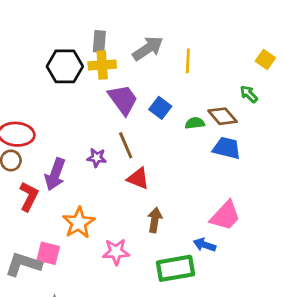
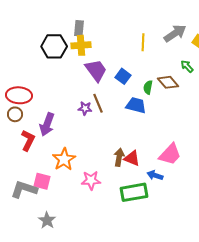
gray arrow: (148, 48) -> (175, 33), moved
green semicircle: (195, 123) -> (148, 87), turned -72
blue trapezoid: (227, 148) -> (136, 105), moved
purple star: (97, 158) -> (85, 108), moved
red triangle: (138, 178) -> (132, 158), moved

